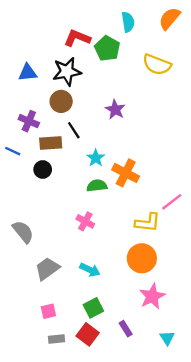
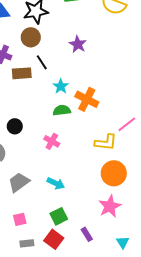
black circle: (43, 169) -> (15, 126), moved
orange circle: (142, 258) -> (114, 173), moved

